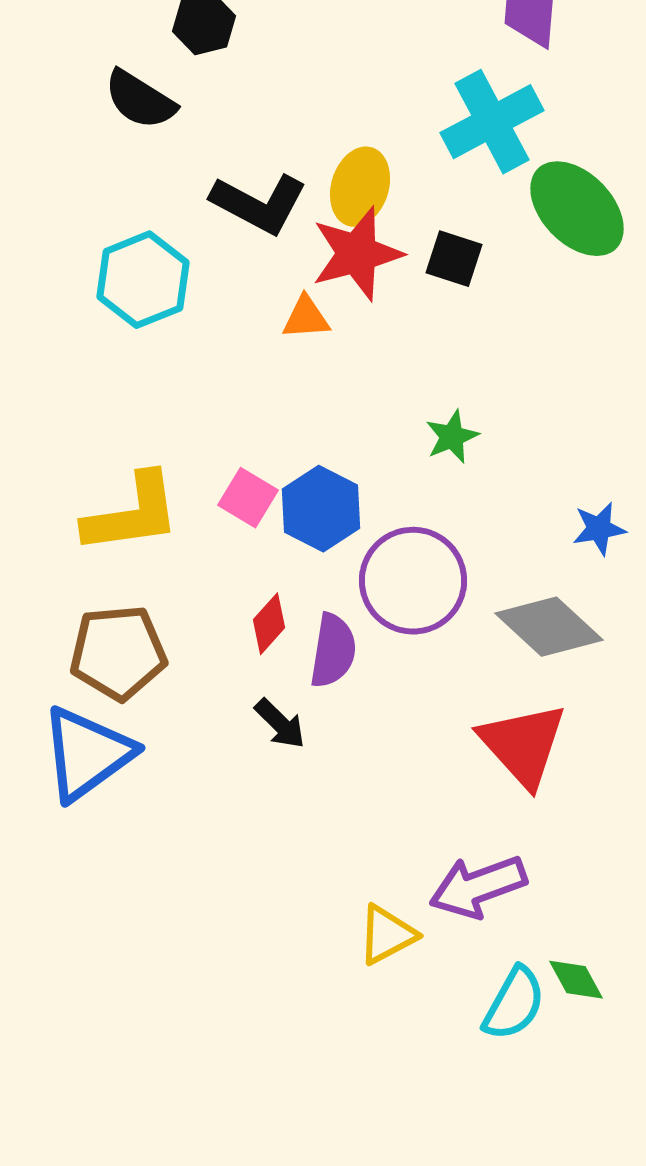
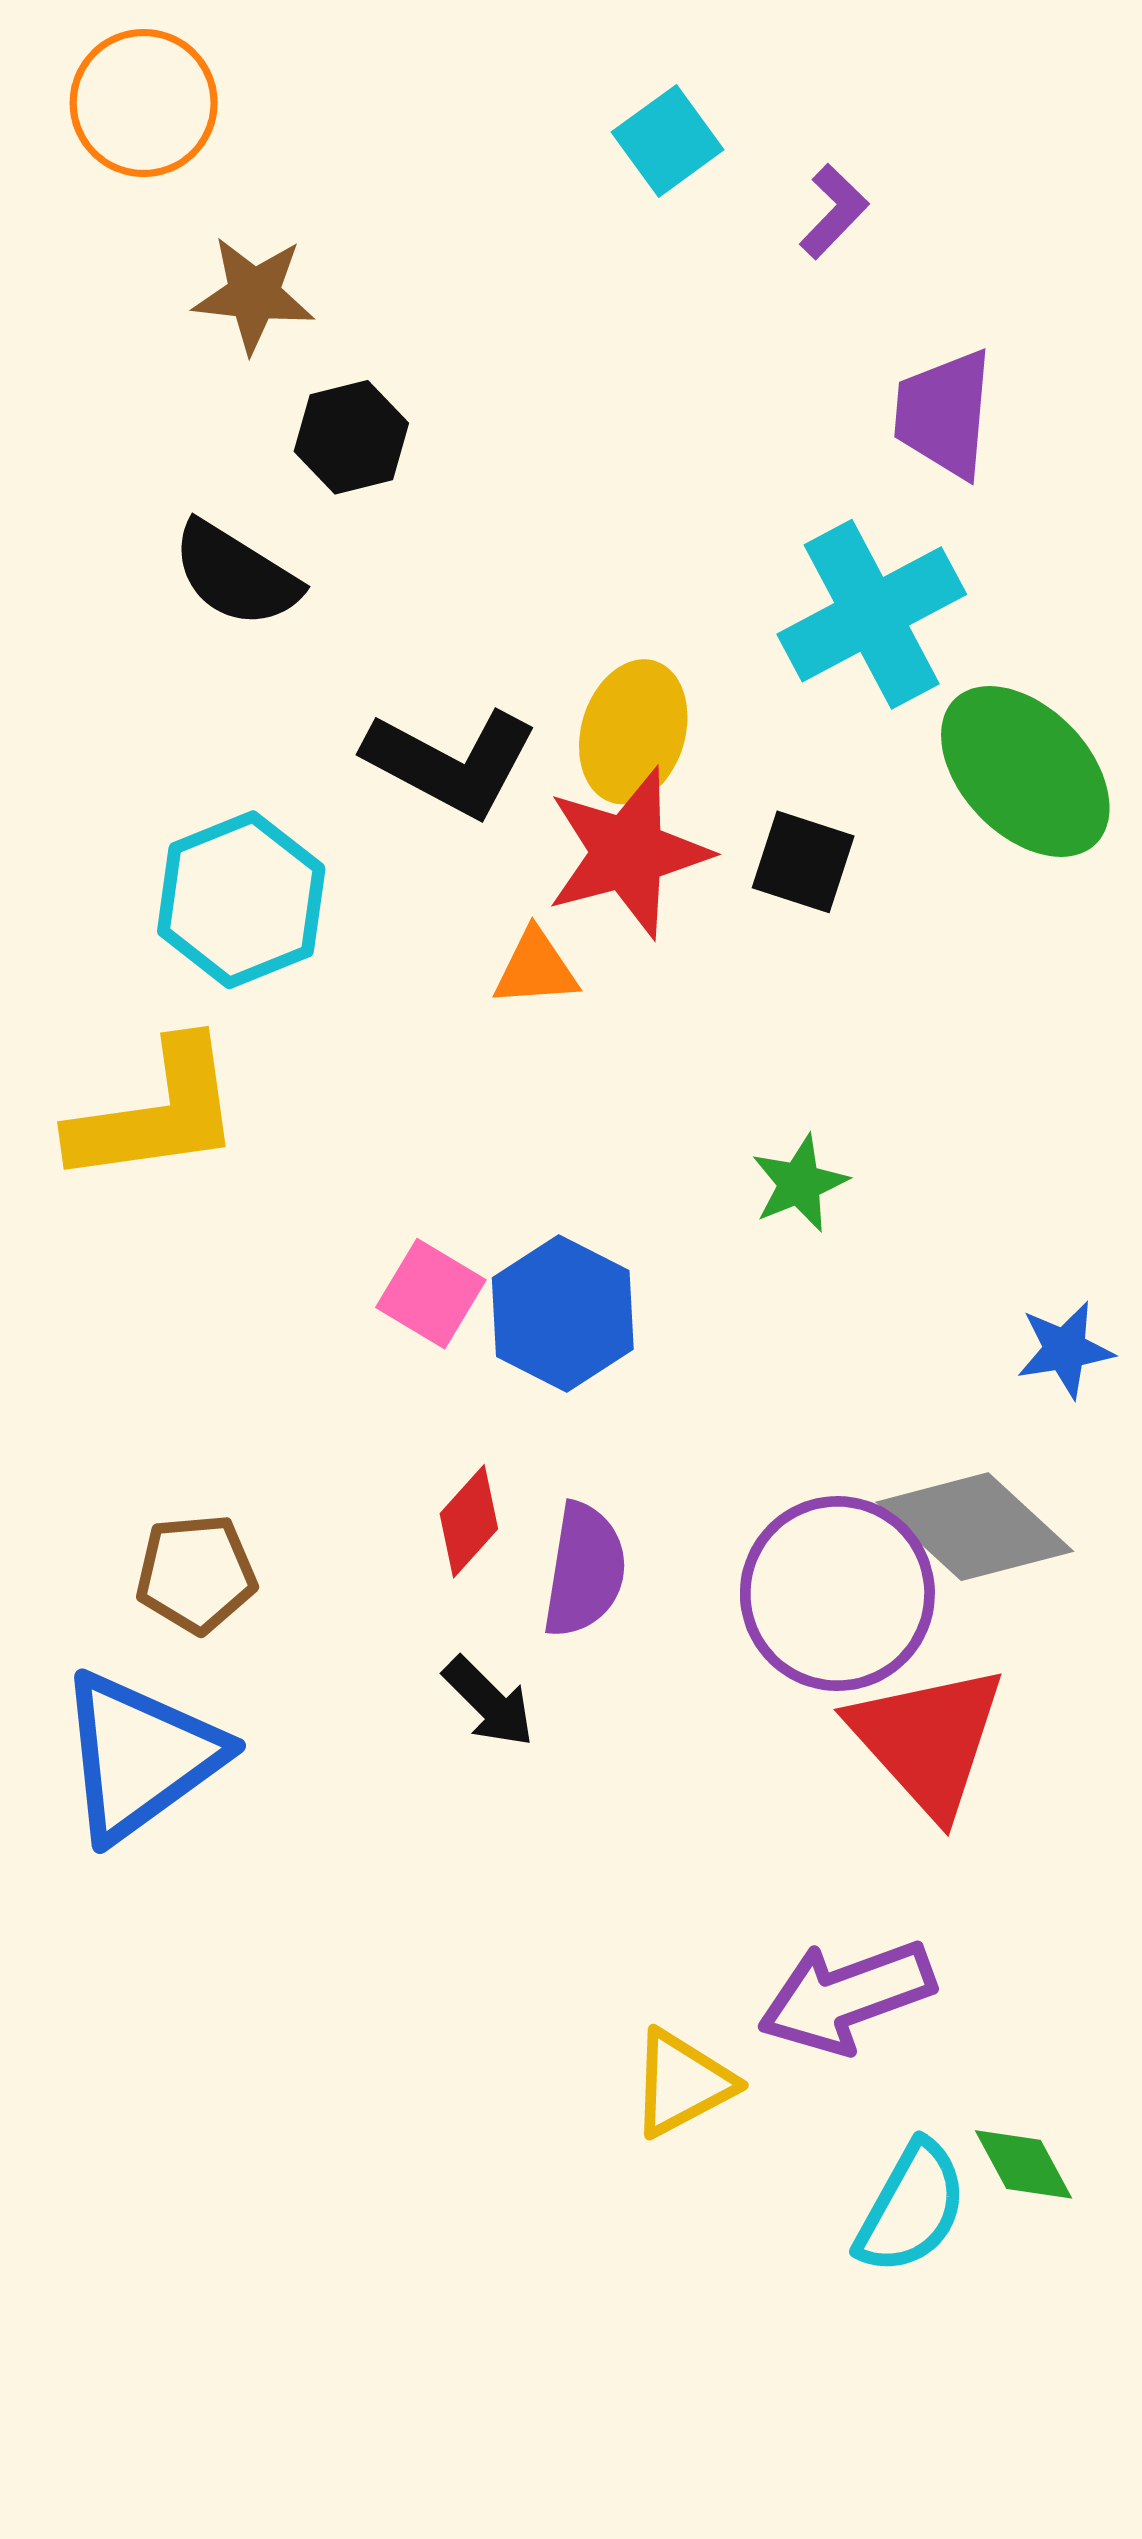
yellow L-shape: (132, 514) -> (156, 1113), moved
purple circle: (413, 581) -> (837, 1594), moved
brown pentagon: (118, 653) -> (196, 1574), size x0.7

